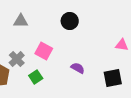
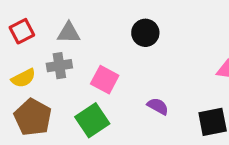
gray cross: (17, 59) -> (59, 66), moved, turned 35
green square: (36, 77) -> (92, 120), size x1.5

